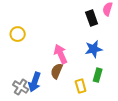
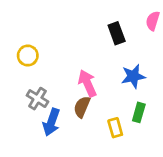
black rectangle: (92, 18) -> (117, 33), moved
gray cross: (21, 87) -> (37, 99), moved

